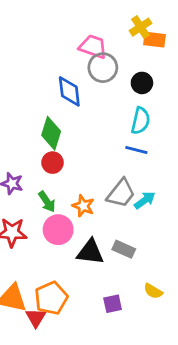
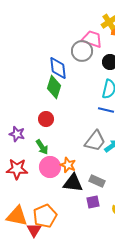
pink trapezoid: (93, 47) -> (92, 39), moved
green diamond: (51, 133) -> (54, 87), moved
orange star: (83, 206) -> (68, 165), moved
purple square: (113, 304) -> (93, 202), moved

